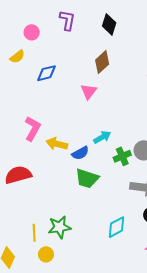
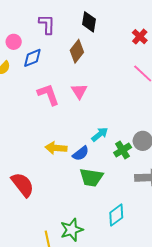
brown diamond: (102, 62) -> (77, 51), moved
blue diamond: (46, 73) -> (32, 58), moved
pink L-shape: (33, 129) -> (48, 94), moved, turned -40
red semicircle: (18, 175) -> (23, 185), turned 76
cyan diamond: (117, 227) -> (116, 215), moved

